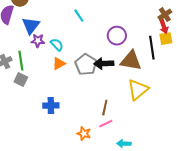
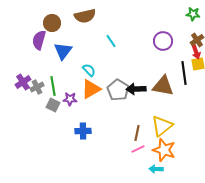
purple circle: (117, 36) -> (163, 41), moved
purple star: (38, 41) -> (70, 99), moved
orange triangle: (59, 64) -> (91, 89), size x1.5
yellow triangle: (138, 90) -> (162, 126), moved
orange star: (84, 134) -> (164, 150), moved, size x1.6

